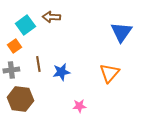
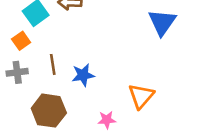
orange triangle: (109, 73) -> (141, 96), moved
brown hexagon: (20, 99) -> (49, 111), moved

